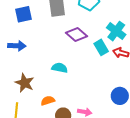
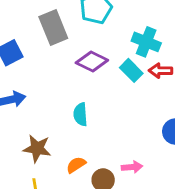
cyan semicircle: (60, 68) -> (80, 114), turned -91

